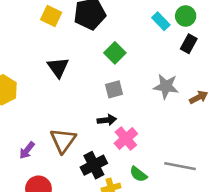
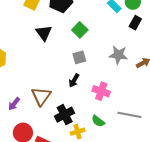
black triangle: (58, 67) -> (44, 33), moved
black arrow: (107, 120) -> (74, 81), turned 128
pink cross: (126, 139) -> (101, 91), moved, turned -30

